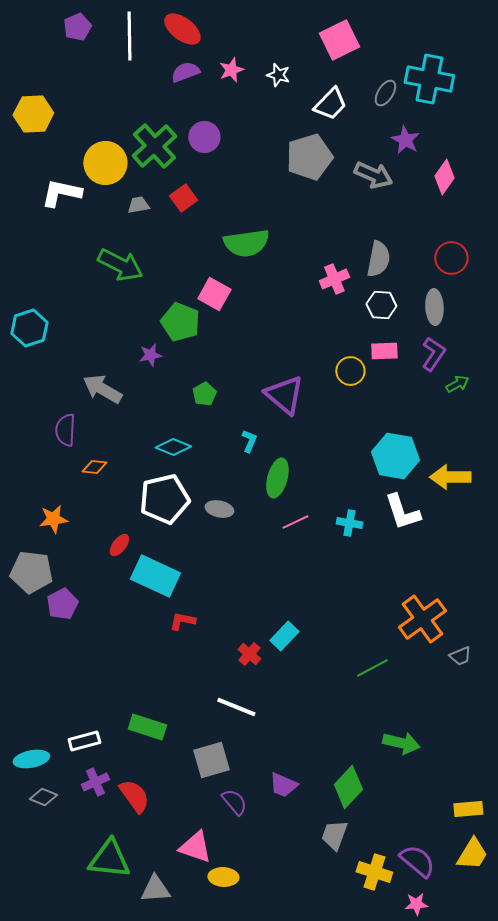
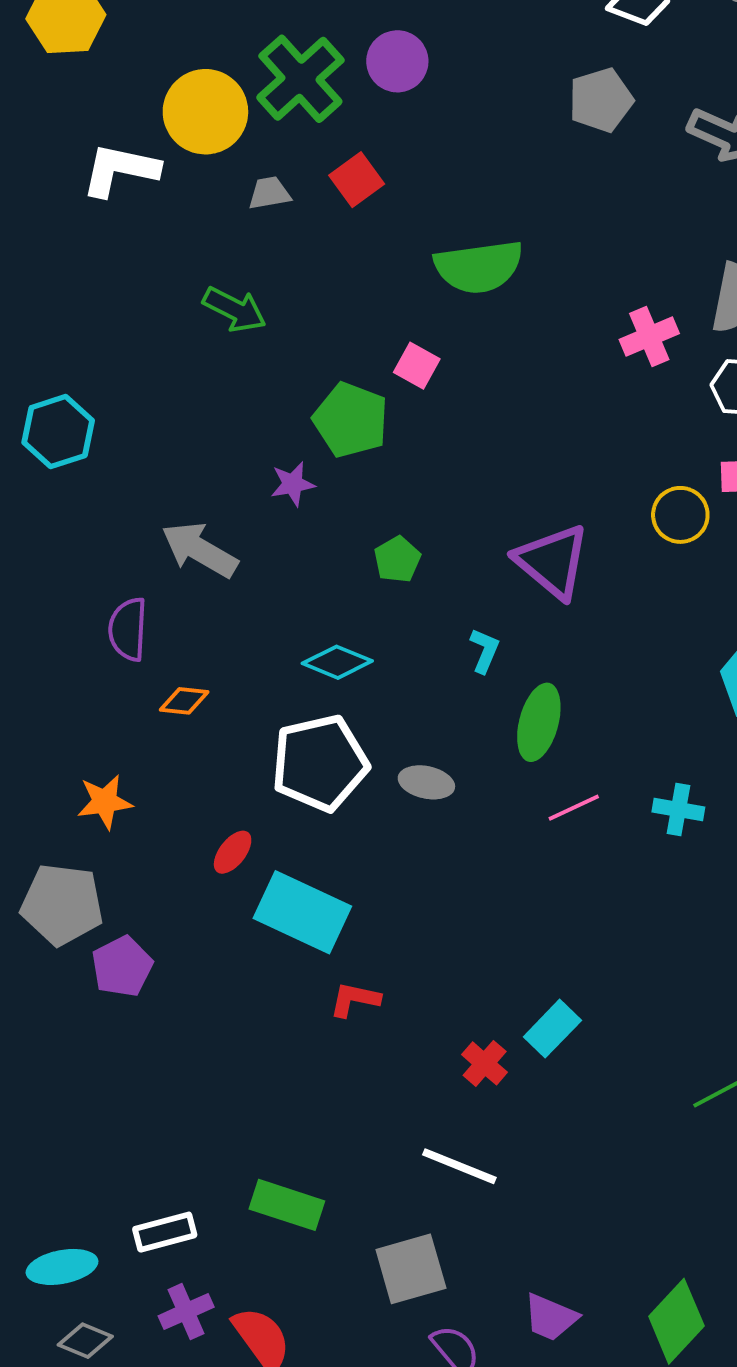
gray pentagon: (309, 157) -> (601, 100), size x0.7
green arrow: (120, 265) -> (235, 309), size x0.7
pink square: (214, 294) -> (417, 366), size x0.7

